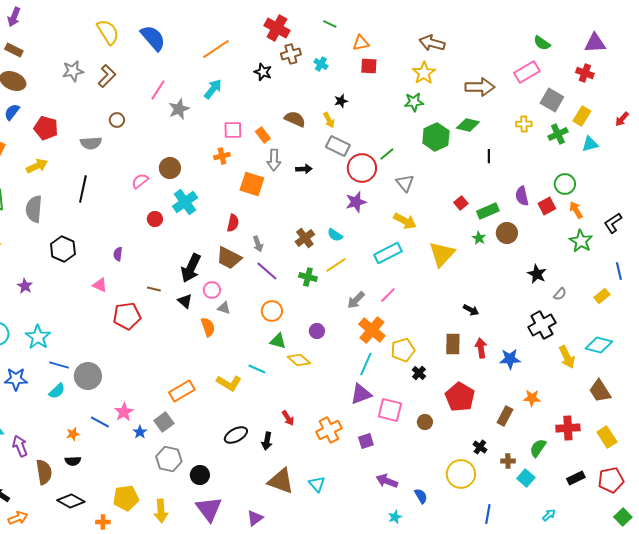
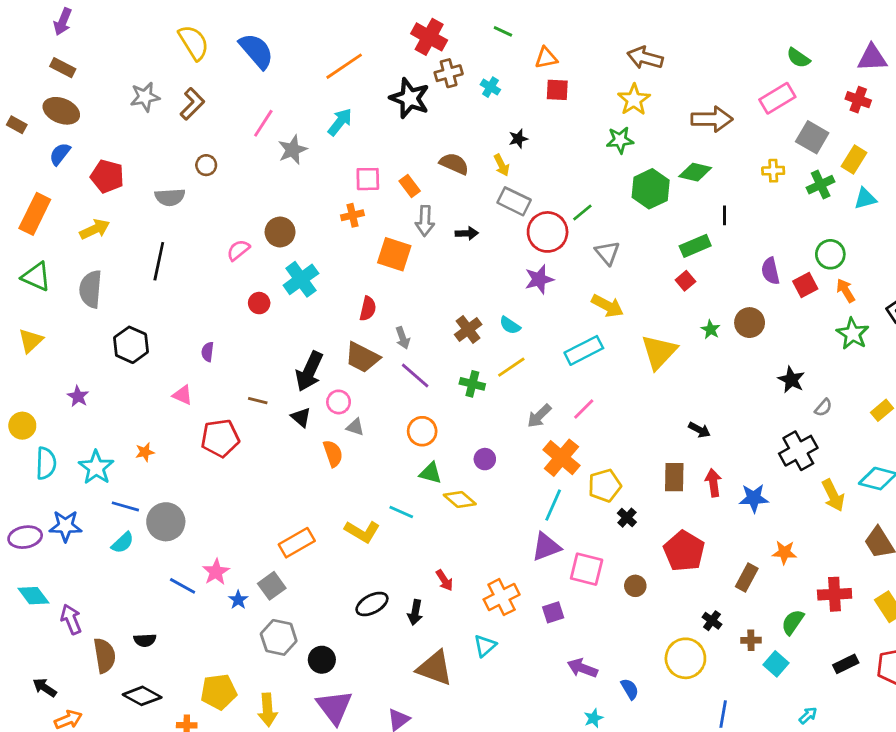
black star: (263, 72) -> (410, 98), size x1.6
green rectangle: (488, 211) -> (695, 246), moved
orange star: (73, 434) -> (145, 452), moved
cyan triangle: (317, 484) -> (485, 646), moved, turned 30

